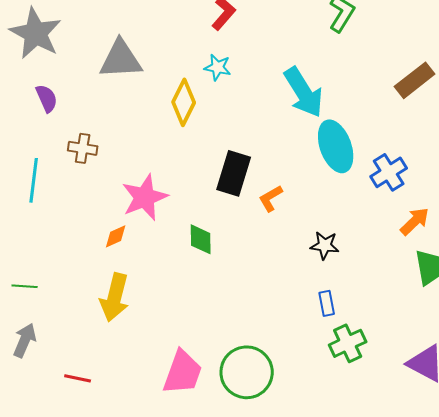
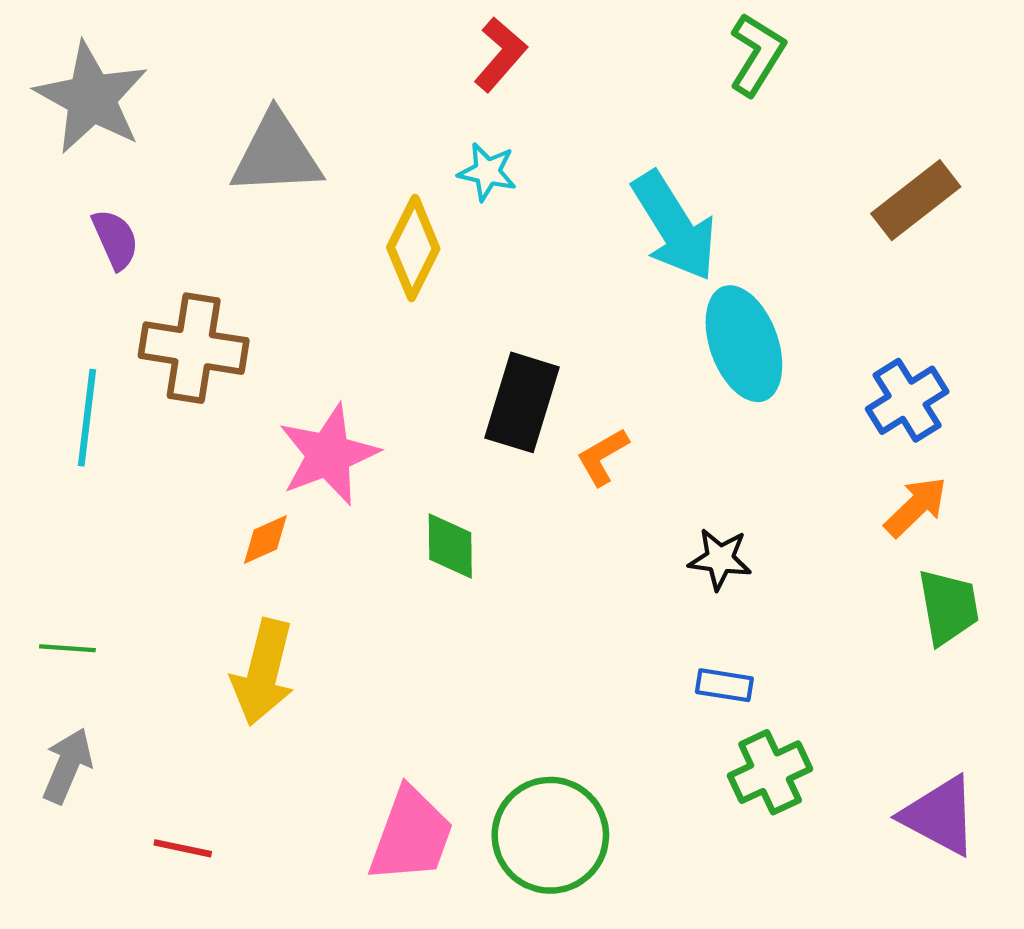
brown cross: (83, 148) -> (194, 348), size x1.6
blue cross: (389, 172) -> (907, 400), moved
blue rectangle: (327, 303) -> (724, 685), turned -70

